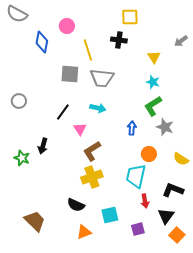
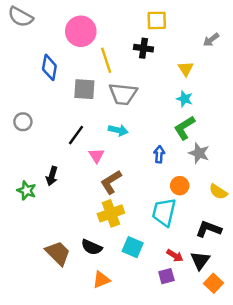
pink circle: (67, 26) -> (81, 31), size x1.6
gray arrow: (181, 41) -> (211, 40), moved
blue diamond: (42, 42) -> (49, 67), moved
red arrow: (145, 201) -> (175, 256), moved, turned -48
cyan square: (110, 215) -> (133, 247), moved, turned 36
brown trapezoid: (35, 221) -> (58, 253), moved

